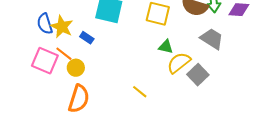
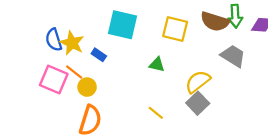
green triangle: (166, 47) -> (157, 64), moved
gray square: (198, 75) -> (198, 103), moved

